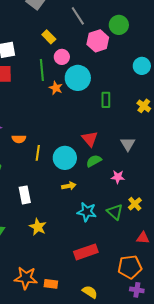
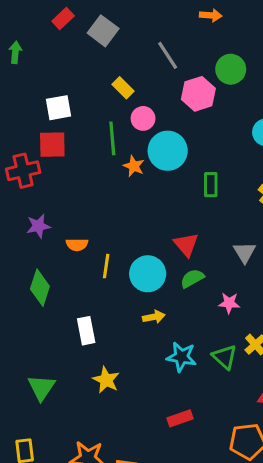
red rectangle: (86, 252) -> (180, 418), size x0.7

